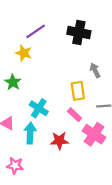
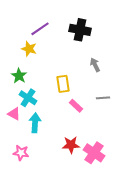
yellow rectangle: (78, 91) -> (63, 84), moved
cyan cross: (39, 108) -> (28, 98), moved
pink cross: (94, 134) -> (94, 153), moved
red star: (59, 141) -> (71, 145), moved

